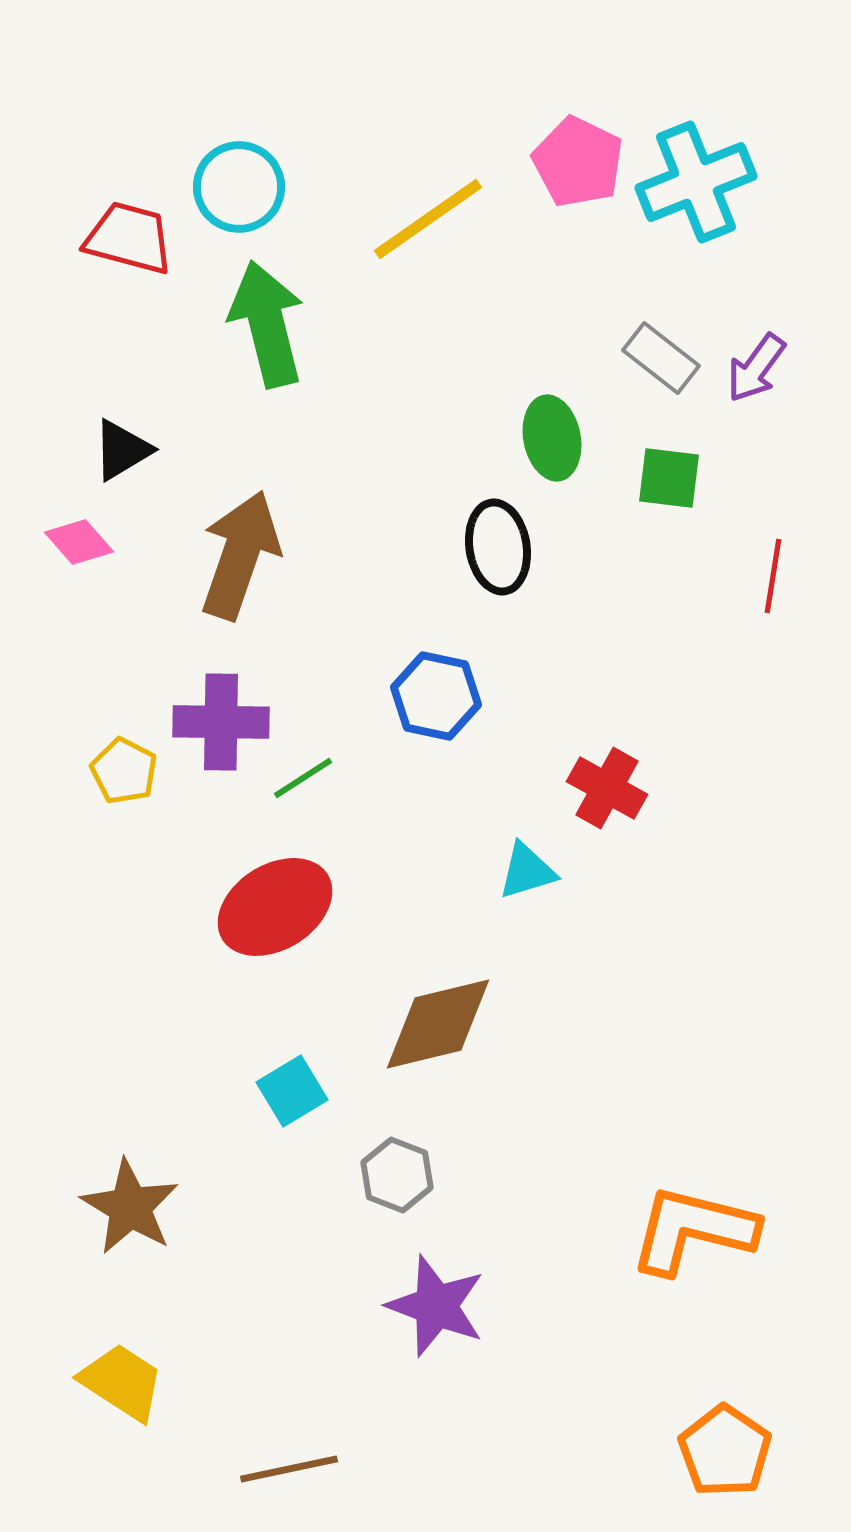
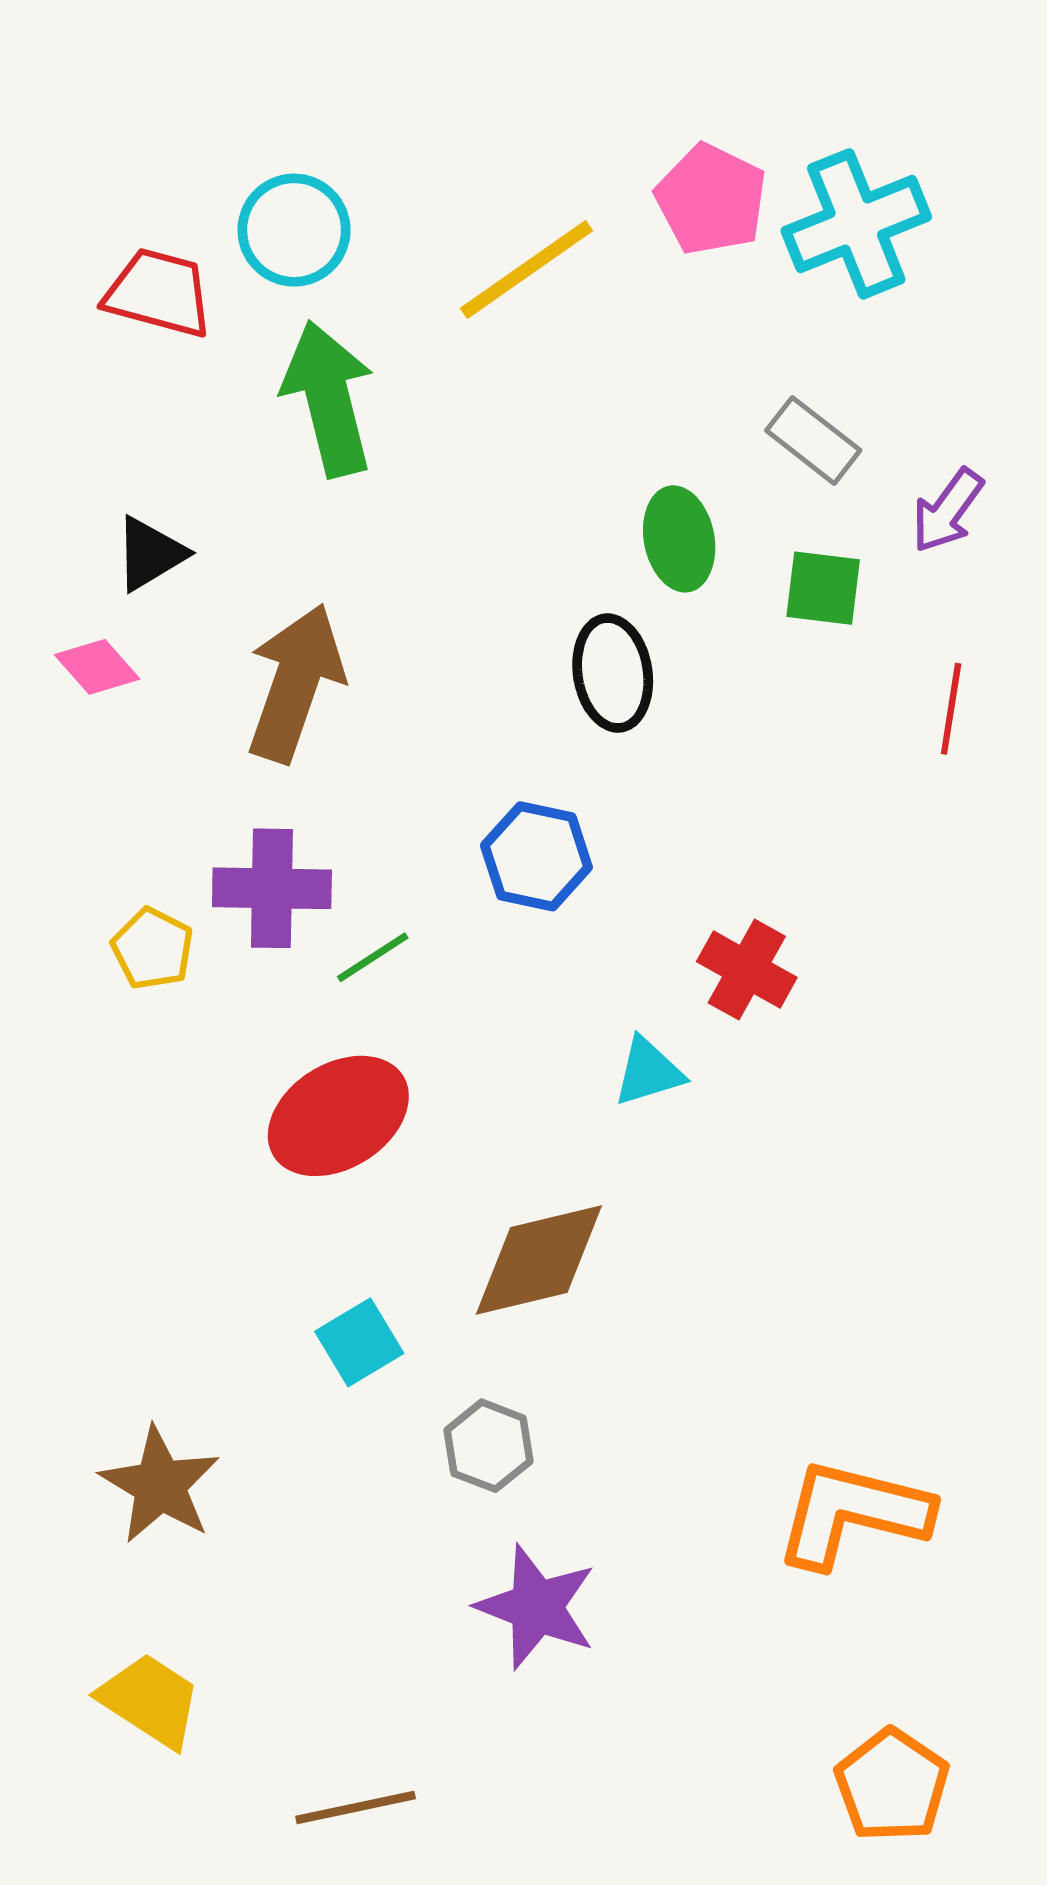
purple arrow: (756, 368) -> (947, 511), moved

